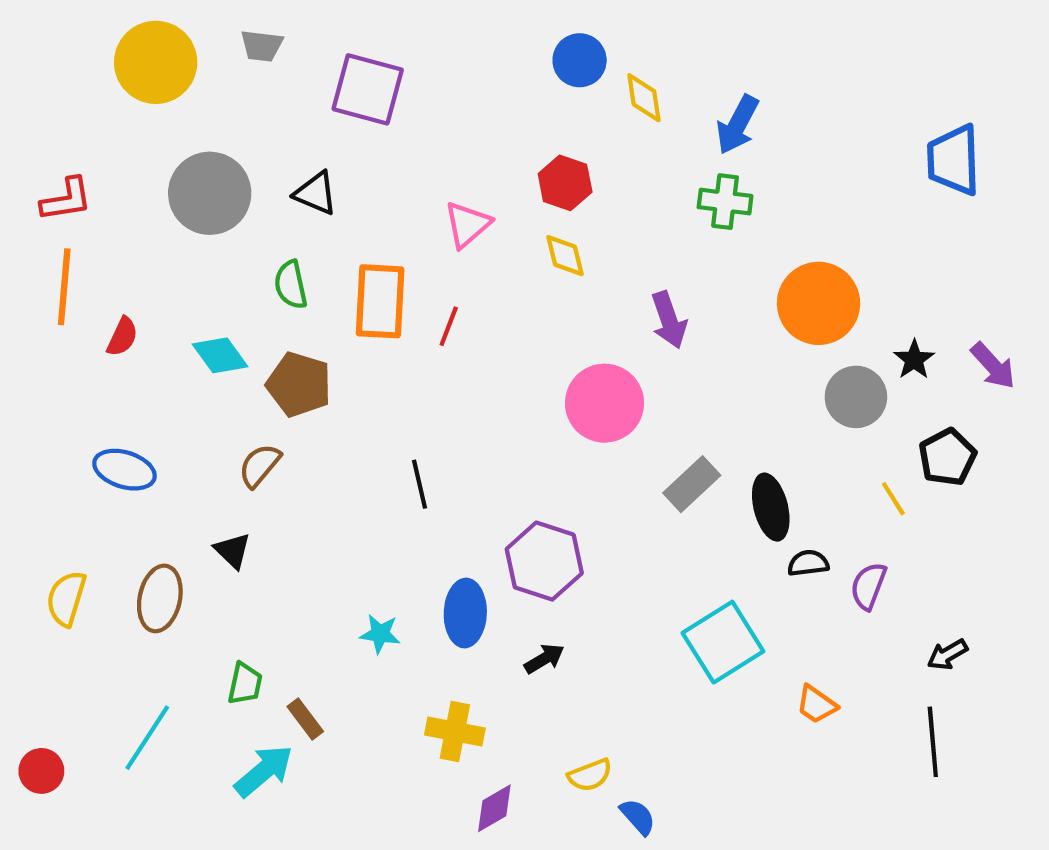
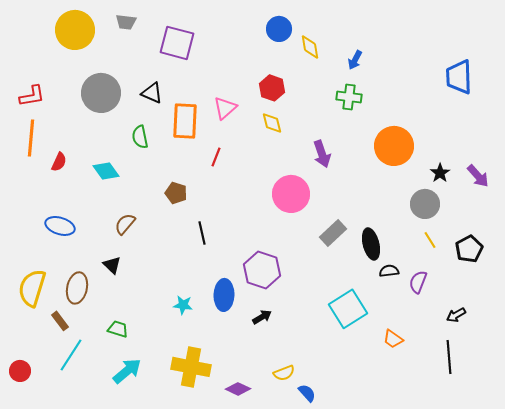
blue arrow: (737, 125) -> (355, 60), size x0.7
orange rectangle: (380, 301) -> (185, 121), moved
brown pentagon: (299, 384) -> (176, 193), moved, size x0.7
gray circle: (856, 397) -> (425, 204), moved
black pentagon: (947, 457) -> (469, 249), moved
yellow semicircle: (66, 598) -> (32, 288), size x1.4
green trapezoid: (245, 684) -> (118, 329), turned -85
brown rectangle: (305, 719) -> (60, 321), moved
yellow cross: (455, 731) -> (191, 367), moved, size x1.4
purple diamond: (494, 808) -> (238, 389), turned 55

